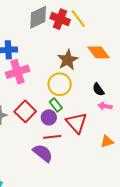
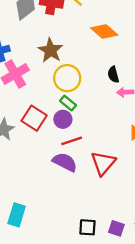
brown star: (68, 60) -> (50, 50), moved
black semicircle: (98, 90) -> (113, 75), turned 32
red triangle: (76, 123) -> (103, 163), moved, turned 35

